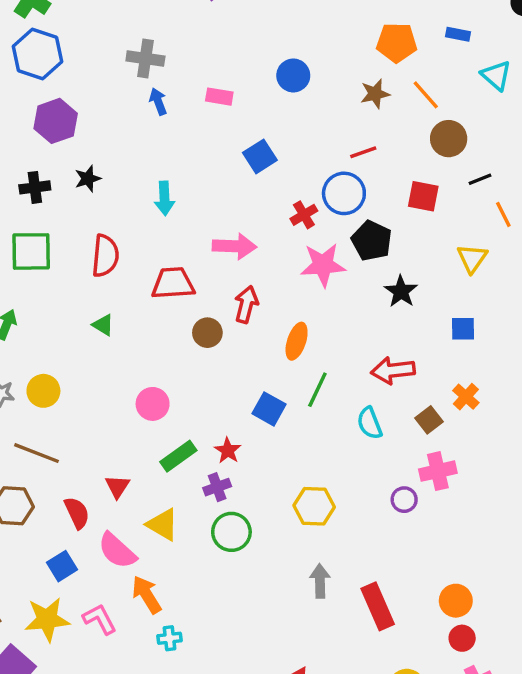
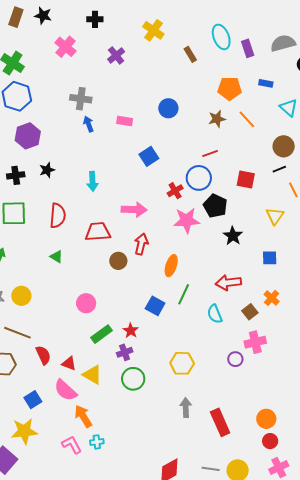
brown circle: (449, 139) -> (284, 146), moved
red triangle: (117, 486) -> (69, 363), moved, turned -42
red semicircle: (77, 513) -> (43, 355), moved
pink L-shape: (100, 619) -> (72, 445), moved

